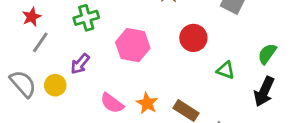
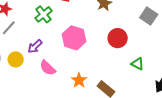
green cross: (86, 18) -> (43, 14), turned -30
pink semicircle: (112, 103) -> (48, 68), moved

